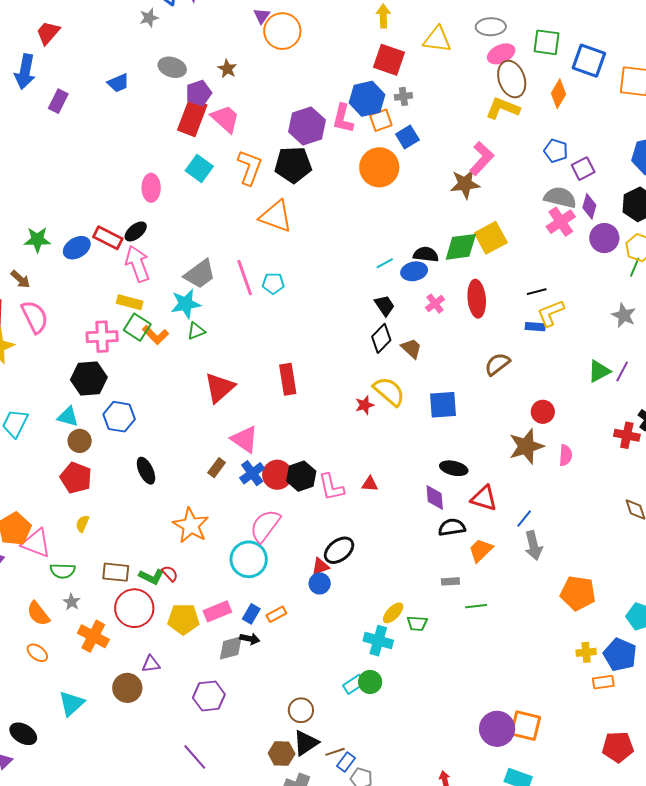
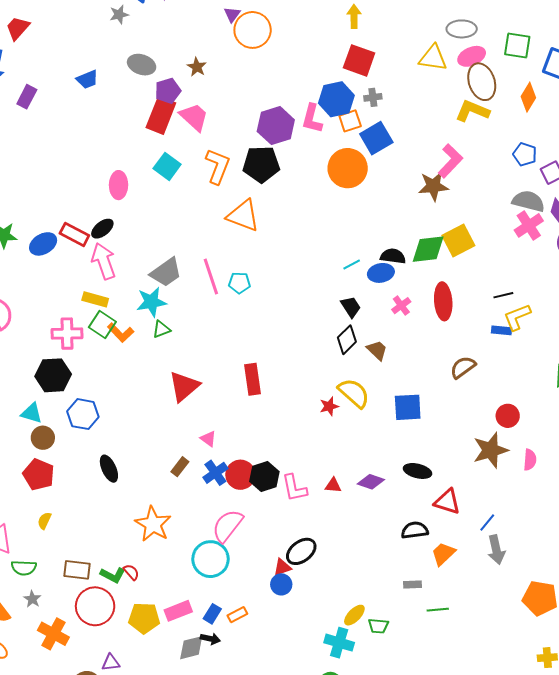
yellow triangle: (437, 39) -> (433, 58), moved
blue square: (407, 137) -> (376, 138), size x1.4
pink triangle: (245, 439) -> (208, 439), size x0.6
purple diamond: (435, 497) -> (371, 482), moved, turned -68

